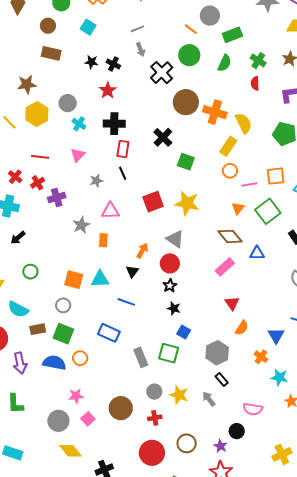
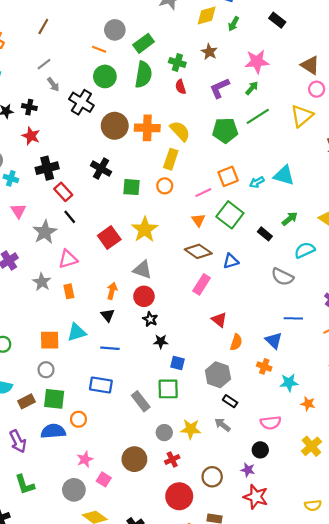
green semicircle: (225, 63) -> (143, 75), size x1.4
red rectangle: (123, 149) -> (63, 192), turned -36
orange circle: (230, 171) -> (165, 186), moved
gray star: (96, 181) -> (45, 232), size x1.6
yellow star: (187, 203) -> (145, 229), turned -30
yellow cross: (282, 454) -> (311, 446), moved

